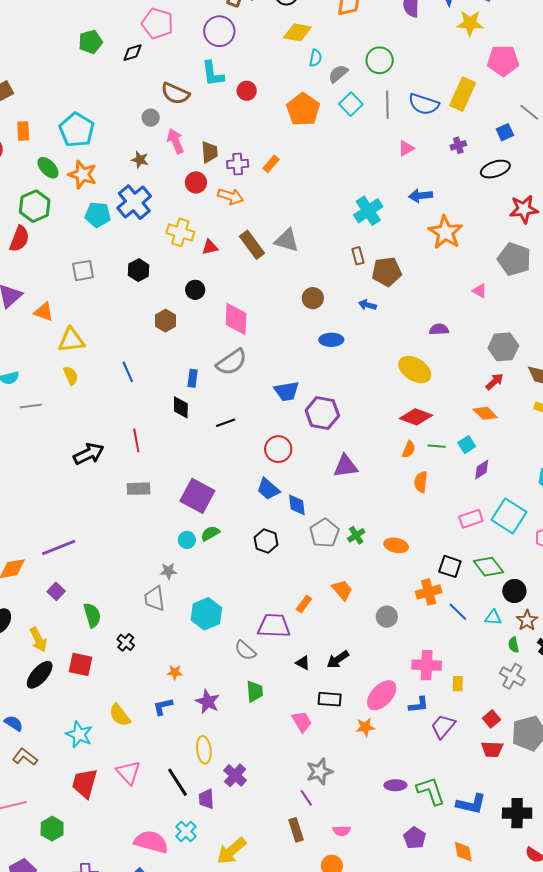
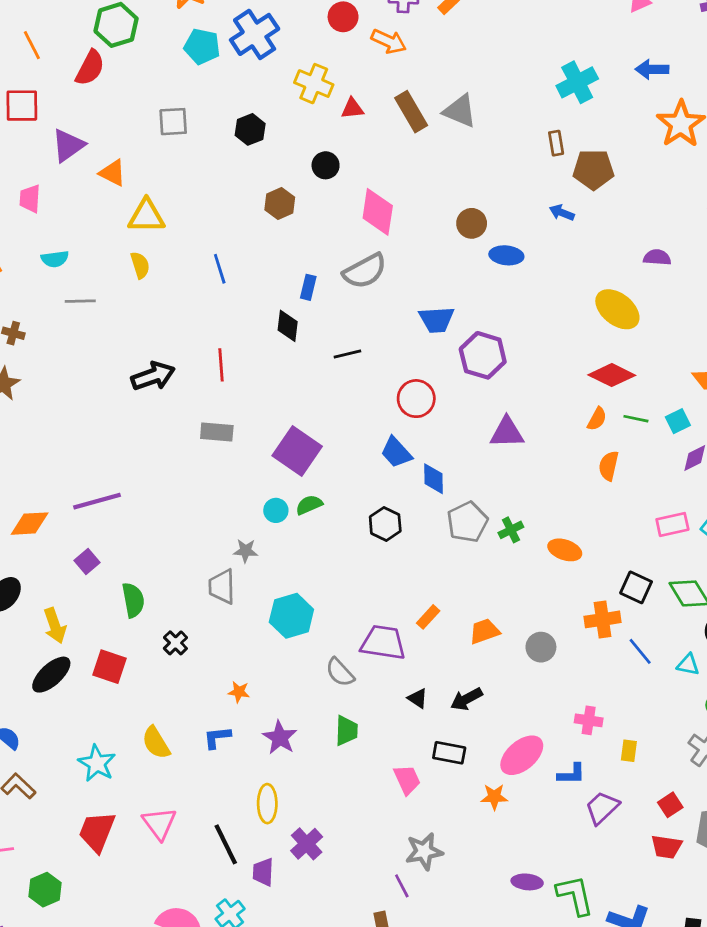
brown circle: (313, 298) -> (472, 223), moved
orange trapezoid: (342, 590) -> (485, 631), moved, turned -75
pink cross: (427, 665) -> (589, 720), size x0.7

